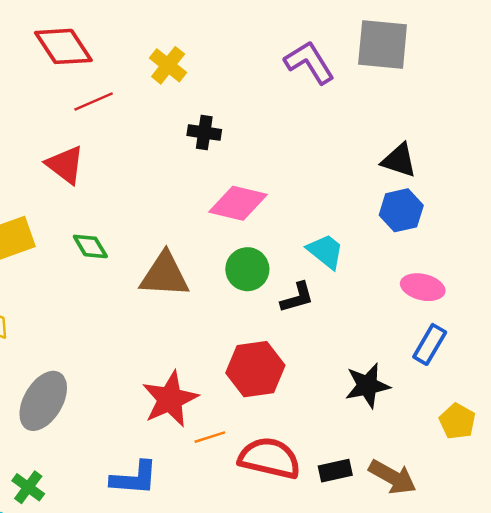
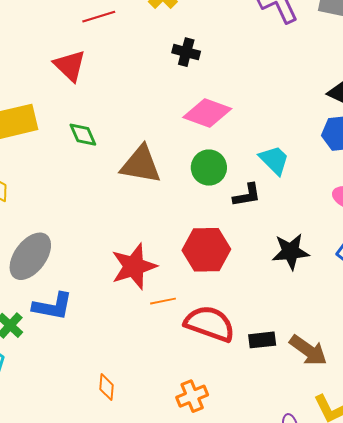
black star: (367, 386) -> (291, 252), moved
blue L-shape: (134, 478) -> (53, 306), moved

